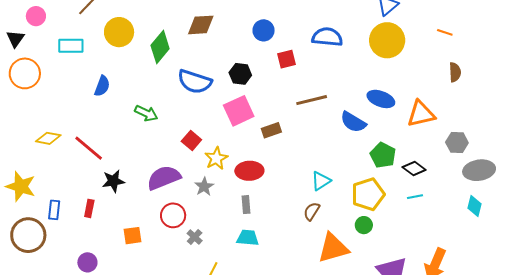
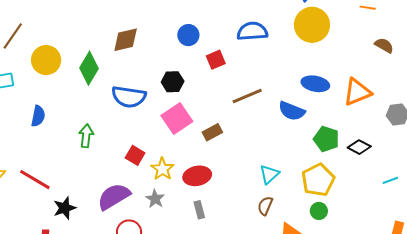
brown semicircle: (455, 72) -> (384, 45), turned -48
green arrow: (146, 113) -> (86, 136), turned -100
cyan line: (415, 197) -> (390, 180), moved

